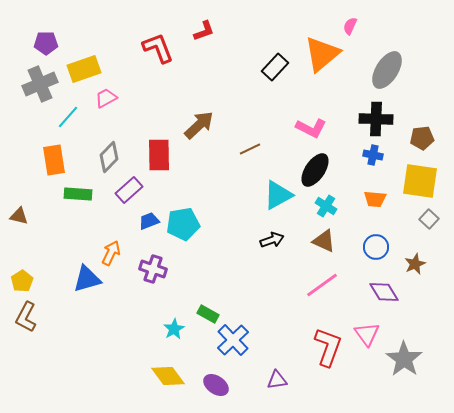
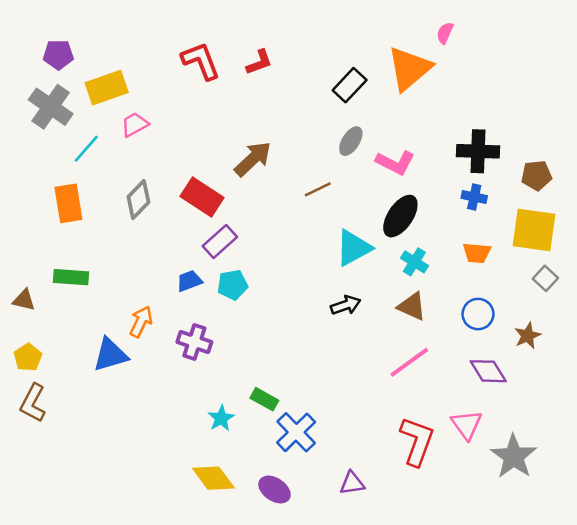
red L-shape: (204, 31) -> (259, 62), moved
gray ellipse: (387, 70) -> (351, 141), moved, size x0.6
gray cross: (40, 84) -> (51, 107), turned -32
red rectangle: (159, 155) -> (202, 197), turned -56
purple rectangle: (129, 190) -> (220, 242), moved
green rectangle: (78, 194) -> (71, 277), moved
brown triangle: (19, 216) -> (24, 300), moved
cyan pentagon: (183, 224) -> (233, 285), size x0.7

